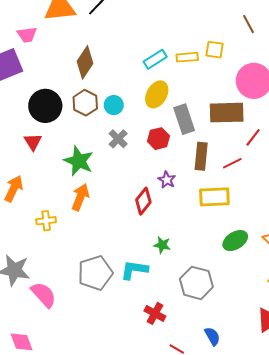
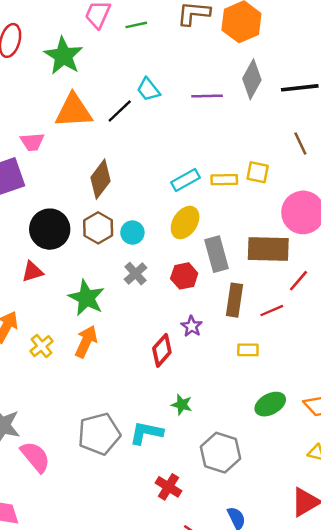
red triangle: (33, 142) -> (32, 272), turned 42
yellow rectangle: (214, 197) -> (248, 350), size x0.6
yellow cross: (46, 221) -> (42, 346), moved, turned -36

